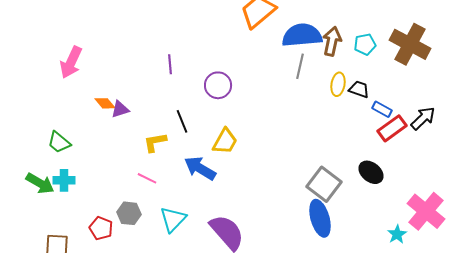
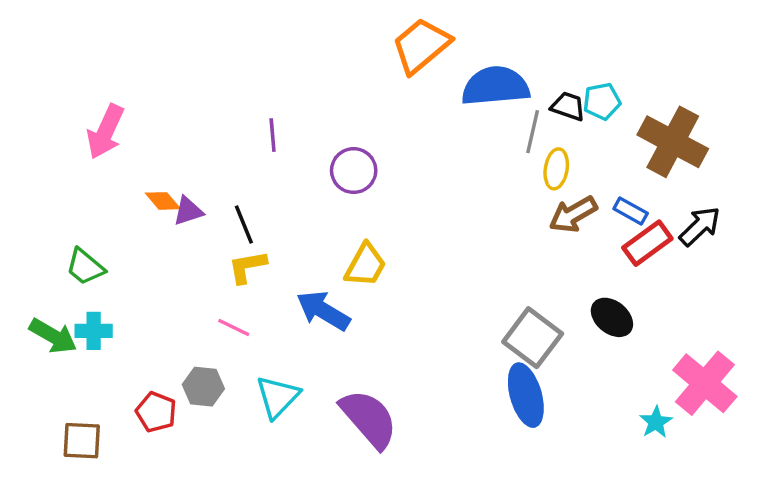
brown arrow: (332, 41) -> (573, 214), moved, turned -132
brown cross: (410, 44) -> (673, 142), moved
gray line: (300, 66) -> (533, 132), moved
black trapezoid: (359, 89) -> (568, 106), moved
black line: (182, 121) -> (244, 225), moved

